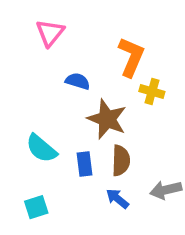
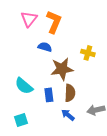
orange L-shape: (131, 57) -> (54, 22), moved
brown star: (107, 119) -> (62, 69), turned -30

